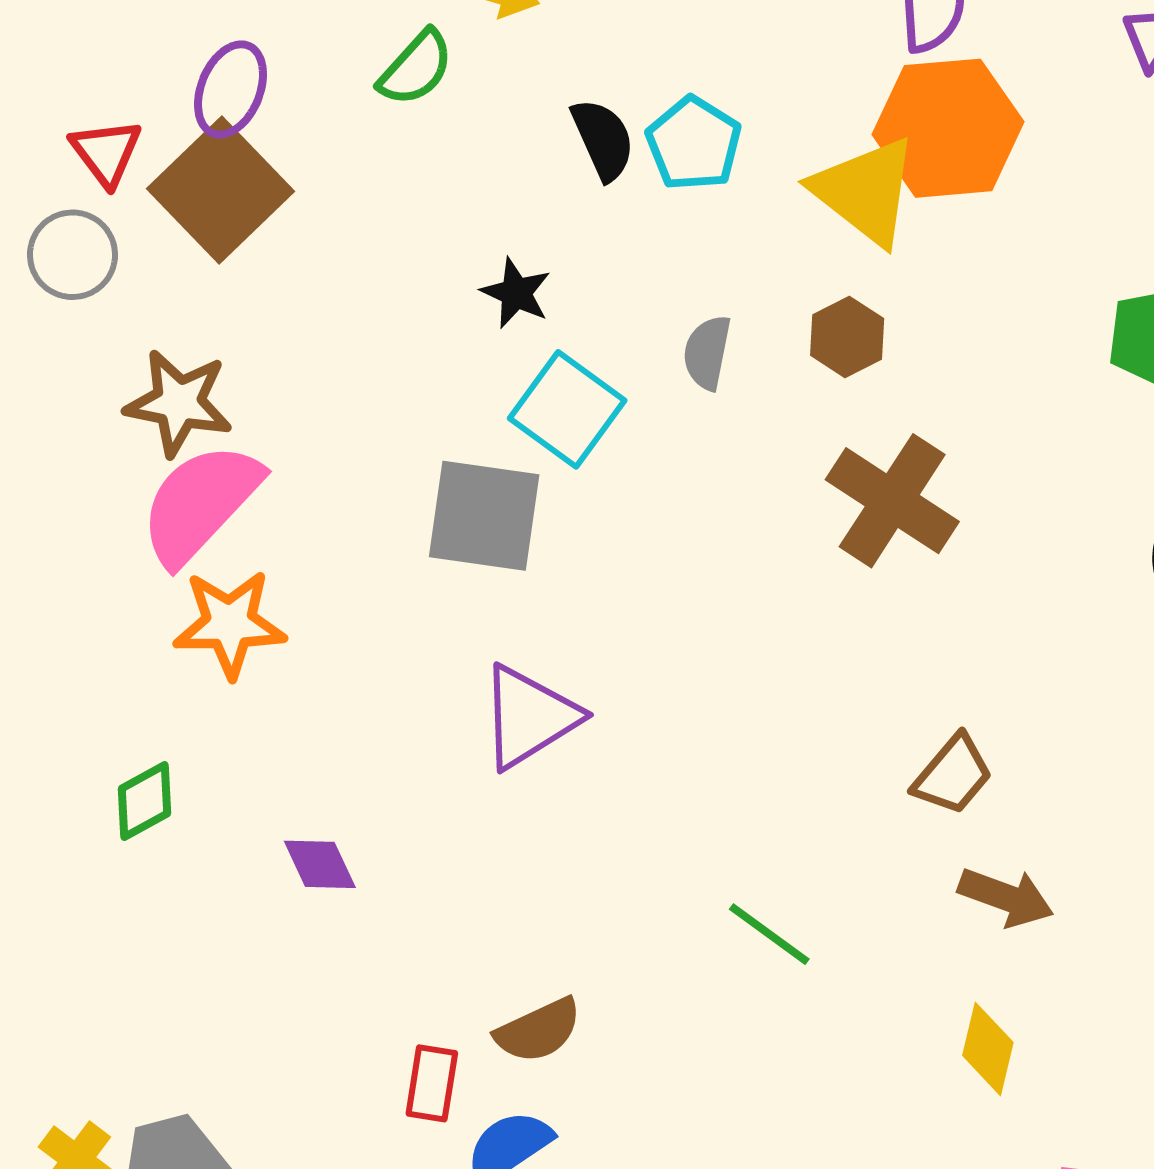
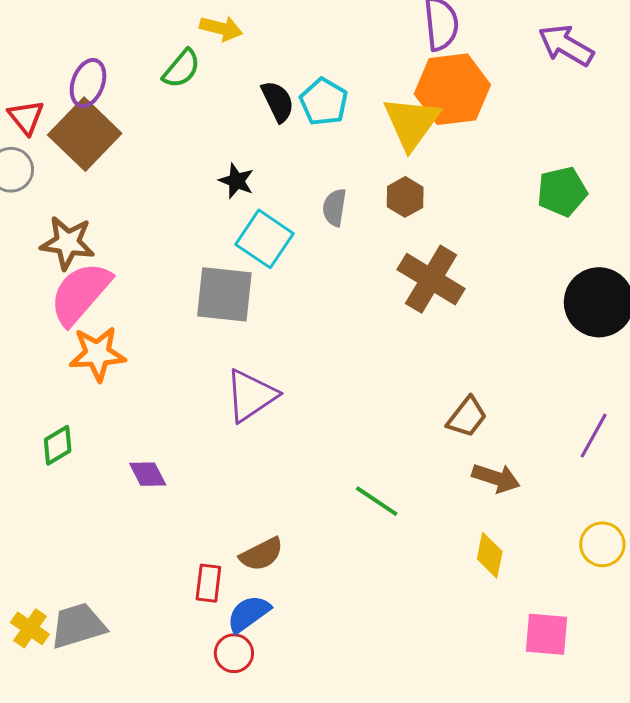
yellow triangle: (865, 191) -> (412, 123), turned 30

